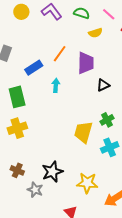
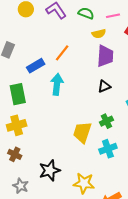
pink line: (109, 14) -> (113, 16), turned -56
purple trapezoid: (86, 63) -> (105, 56), moved
cyan arrow: (56, 85) -> (57, 84), size x1.5
brown cross: (17, 170) -> (15, 154), moved
gray star: (35, 190) -> (21, 186), moved

